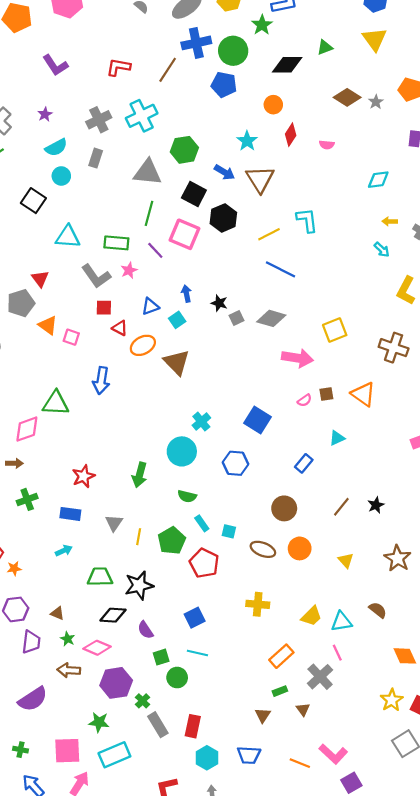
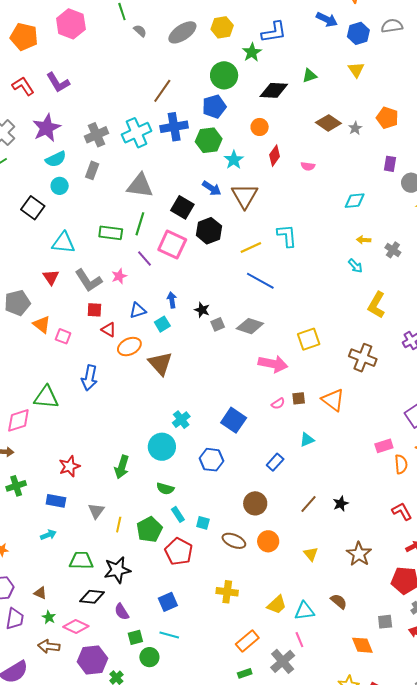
yellow triangle: (375, 39) -> (356, 70), size x0.7
blue cross: (196, 43) -> (174, 127), moved
red L-shape: (118, 67) -> (23, 86), moved, turned 45
blue pentagon: (224, 85) -> (214, 107), turned -30
purple star: (45, 114) -> (47, 128), size x2.0
green hexagon: (184, 150) -> (209, 140), moved
green rectangle: (116, 243) -> (111, 233), moved
red triangle: (40, 279) -> (51, 277), moved

